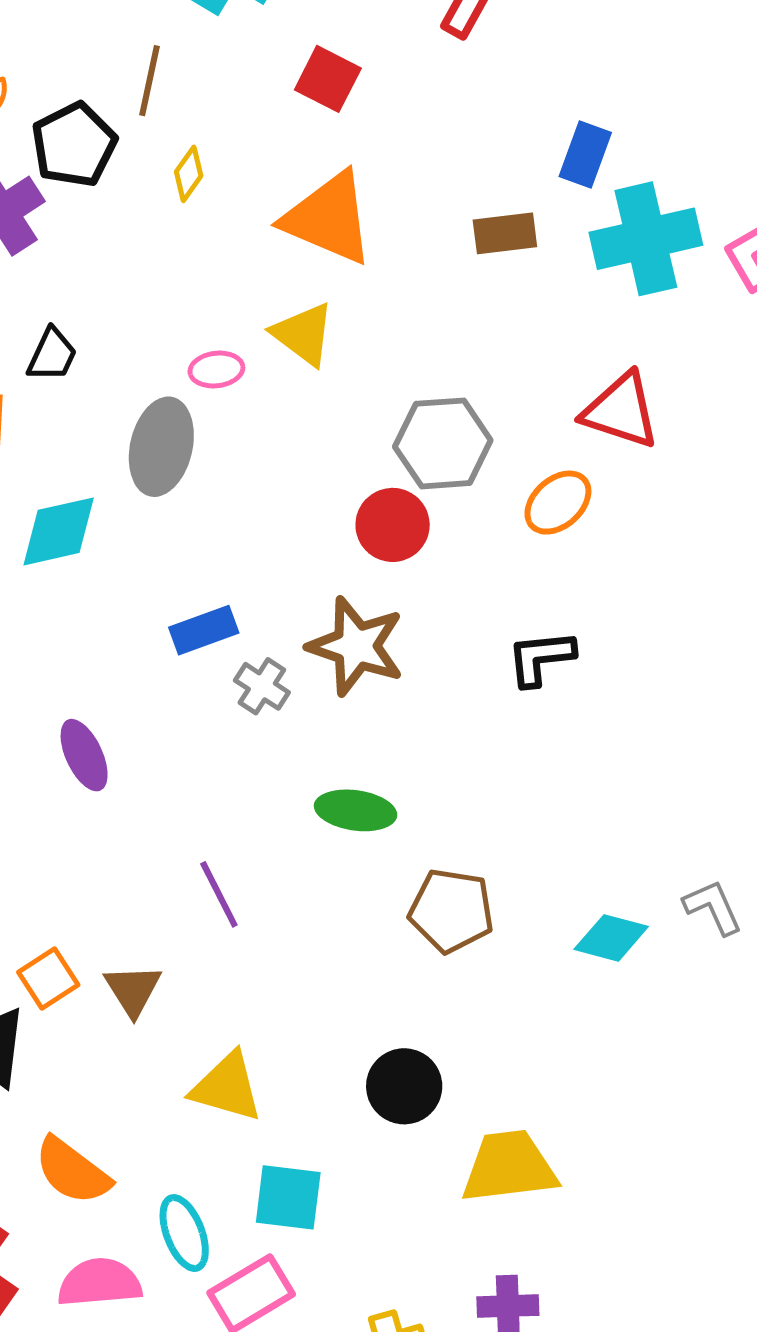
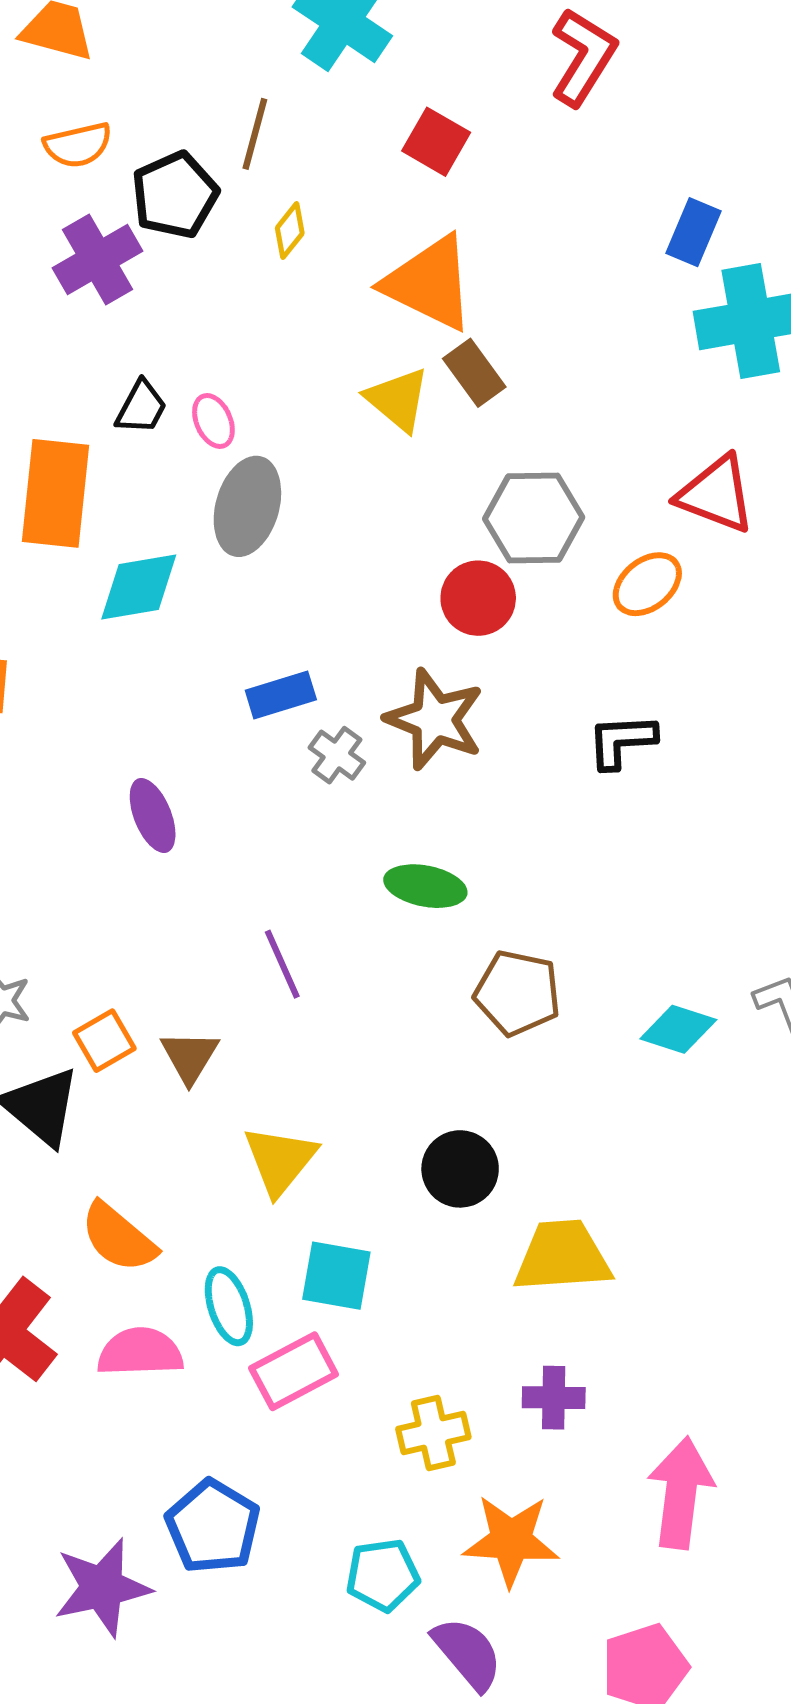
brown rectangle: (505, 233) -> (474, 373), moved, turned 58
pink ellipse: (216, 370) -> (213, 421), moved, turned 70
yellow triangle: (227, 1087) -> (280, 1160), turned 50

